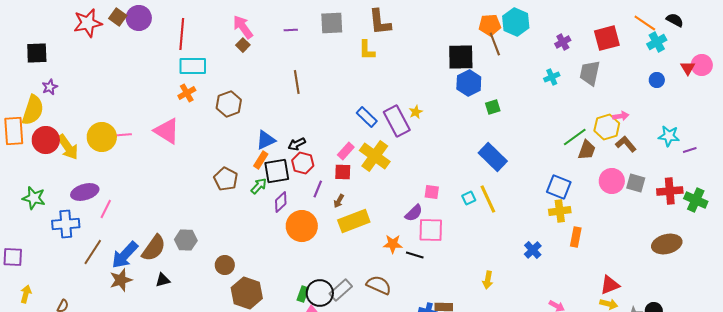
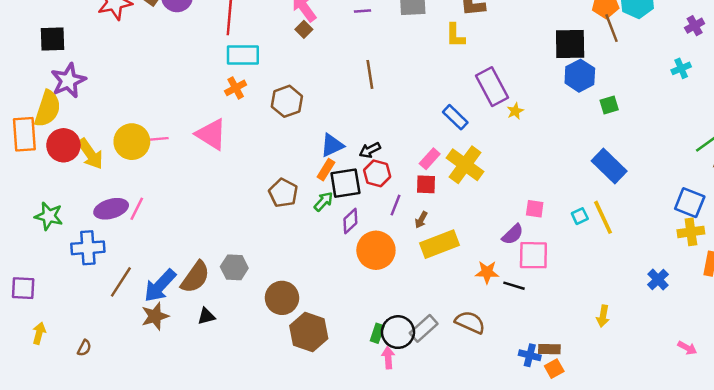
purple star: (50, 87) -> (68, 81), size x1.8
purple rectangle: (397, 121) -> (492, 87), moved
pink line: (106, 209) -> (137, 209), moved
brown circle: (225, 265) -> (282, 298), size x1.4

